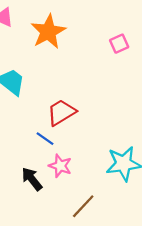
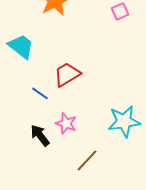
blue line: (45, 139) -> (40, 93), moved

